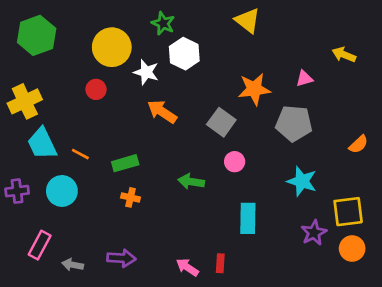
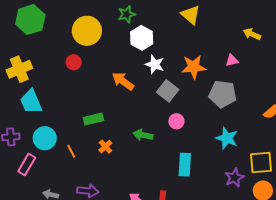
green star: (163, 23) -> (127, 14), turned 30
yellow arrow: (344, 55) -> (252, 34), moved
white star: (146, 72) -> (155, 64), moved
orange line: (80, 154) -> (71, 151), moved, turned 32
orange cross: (130, 197) -> (105, 147), moved, turned 32
pink rectangle: (40, 245) -> (27, 165), moved

